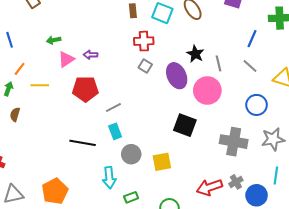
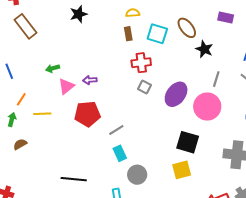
black star: (195, 54) -> (204, 49), moved
gray line: (219, 63) -> (216, 79), turned 35
purple ellipse: (177, 76) -> (176, 94), turned 65
brown semicircle: (15, 114) -> (20, 144), turned 48
black line: (83, 143) -> (74, 179), moved
yellow square: (162, 162) -> (182, 170), moved

